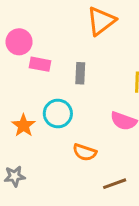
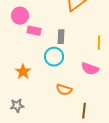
cyan circle: (58, 113) -> (54, 57), moved
brown line: (115, 184) -> (84, 111), turned -63

